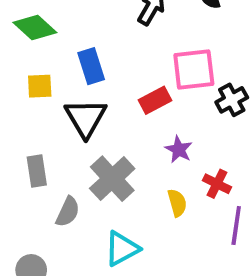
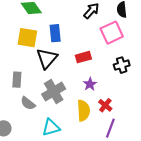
pink square: (194, 70) -> (112, 33), moved, turned -30
yellow square: (40, 86) -> (27, 38), size x1.5
yellow semicircle: (177, 203) -> (83, 111), size x1.5
gray semicircle: (68, 212) -> (28, 103), turned 91

